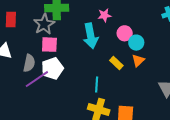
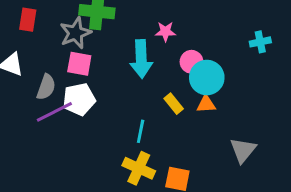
cyan circle: (136, 43) -> (207, 78), size x1.5
orange triangle: (138, 60) -> (206, 104), turned 32

